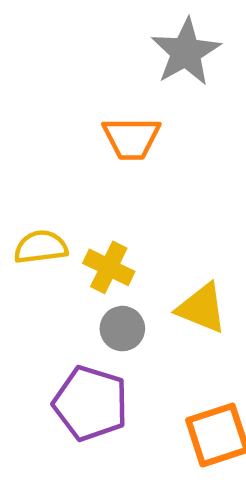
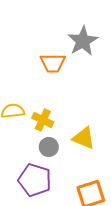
gray star: (186, 52) -> (83, 41), moved

